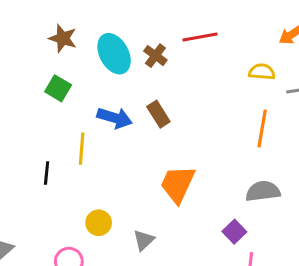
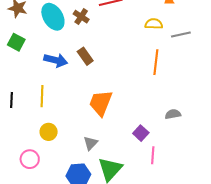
yellow line: (82, 149) -> (42, 96), moved
gray semicircle: (263, 191) -> (173, 114), moved, size x0.7
gray triangle: (144, 240) -> (91, 143), moved

